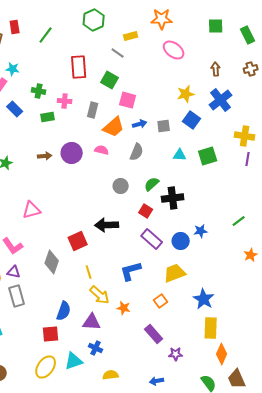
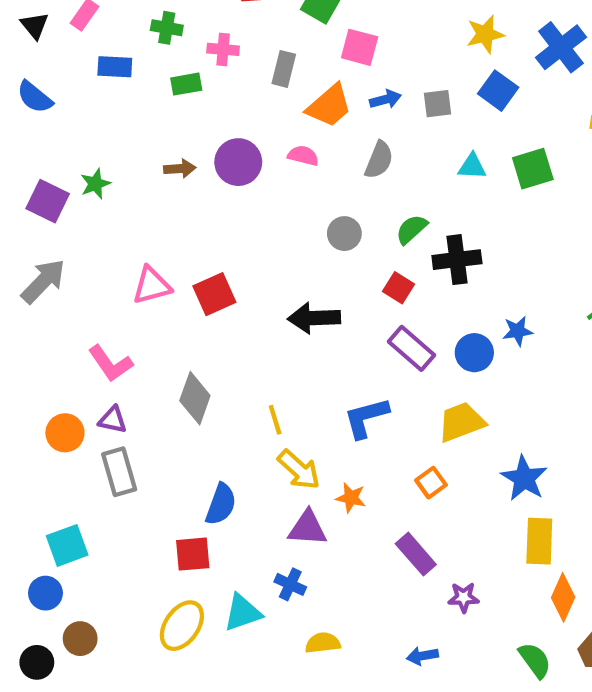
blue rectangle: (15, 109) -> (115, 67), turned -42
red square: (78, 241) -> (214, 294), moved
purple triangle: (92, 322) -> (308, 528), moved

